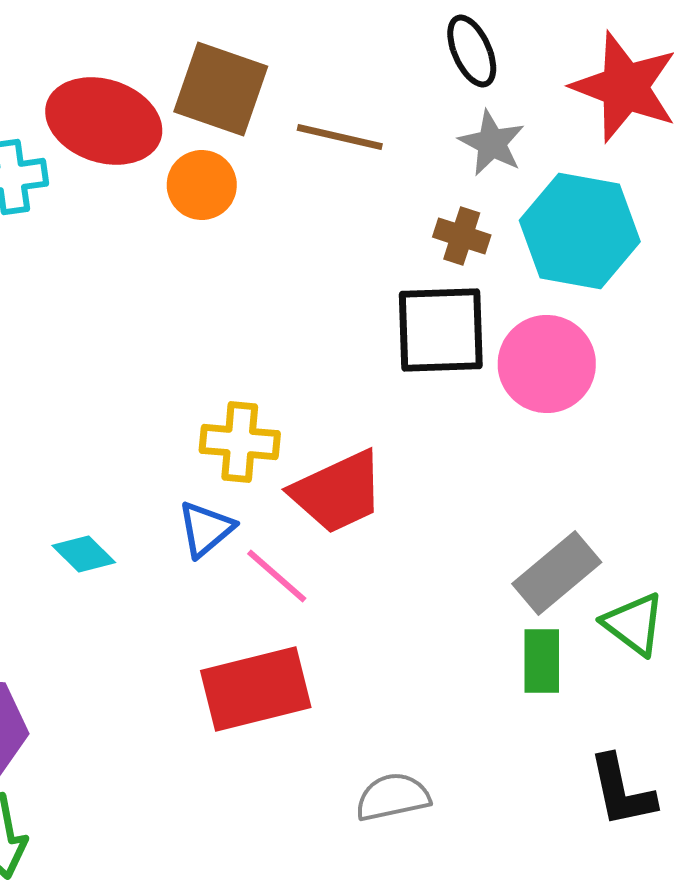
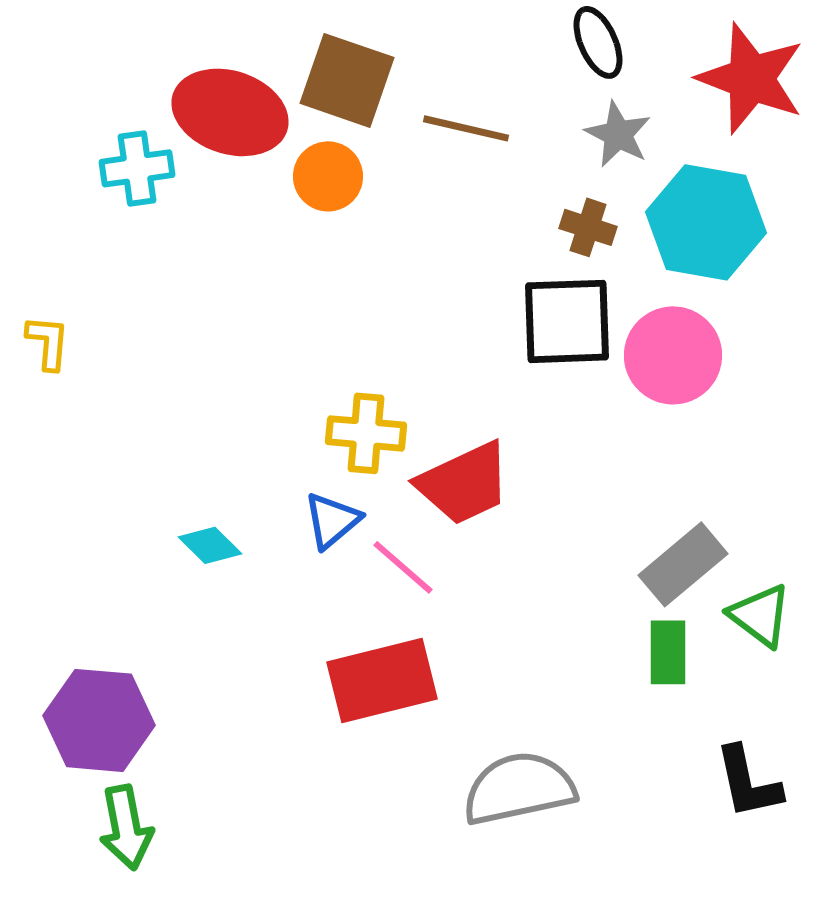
gray semicircle: (393, 797) -> (519, 788), size x1.5

